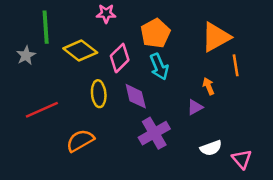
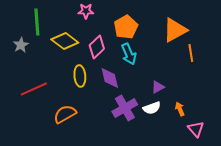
orange arrow: (208, 86) -> (180, 109), moved
white semicircle: (211, 148) -> (152, 108), moved

